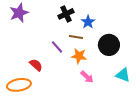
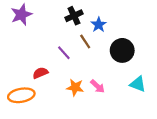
brown line: (76, 37) -> (85, 41), turned 48
orange star: (79, 56) -> (75, 87), moved
red semicircle: (36, 65) -> (40, 73), turned -64

